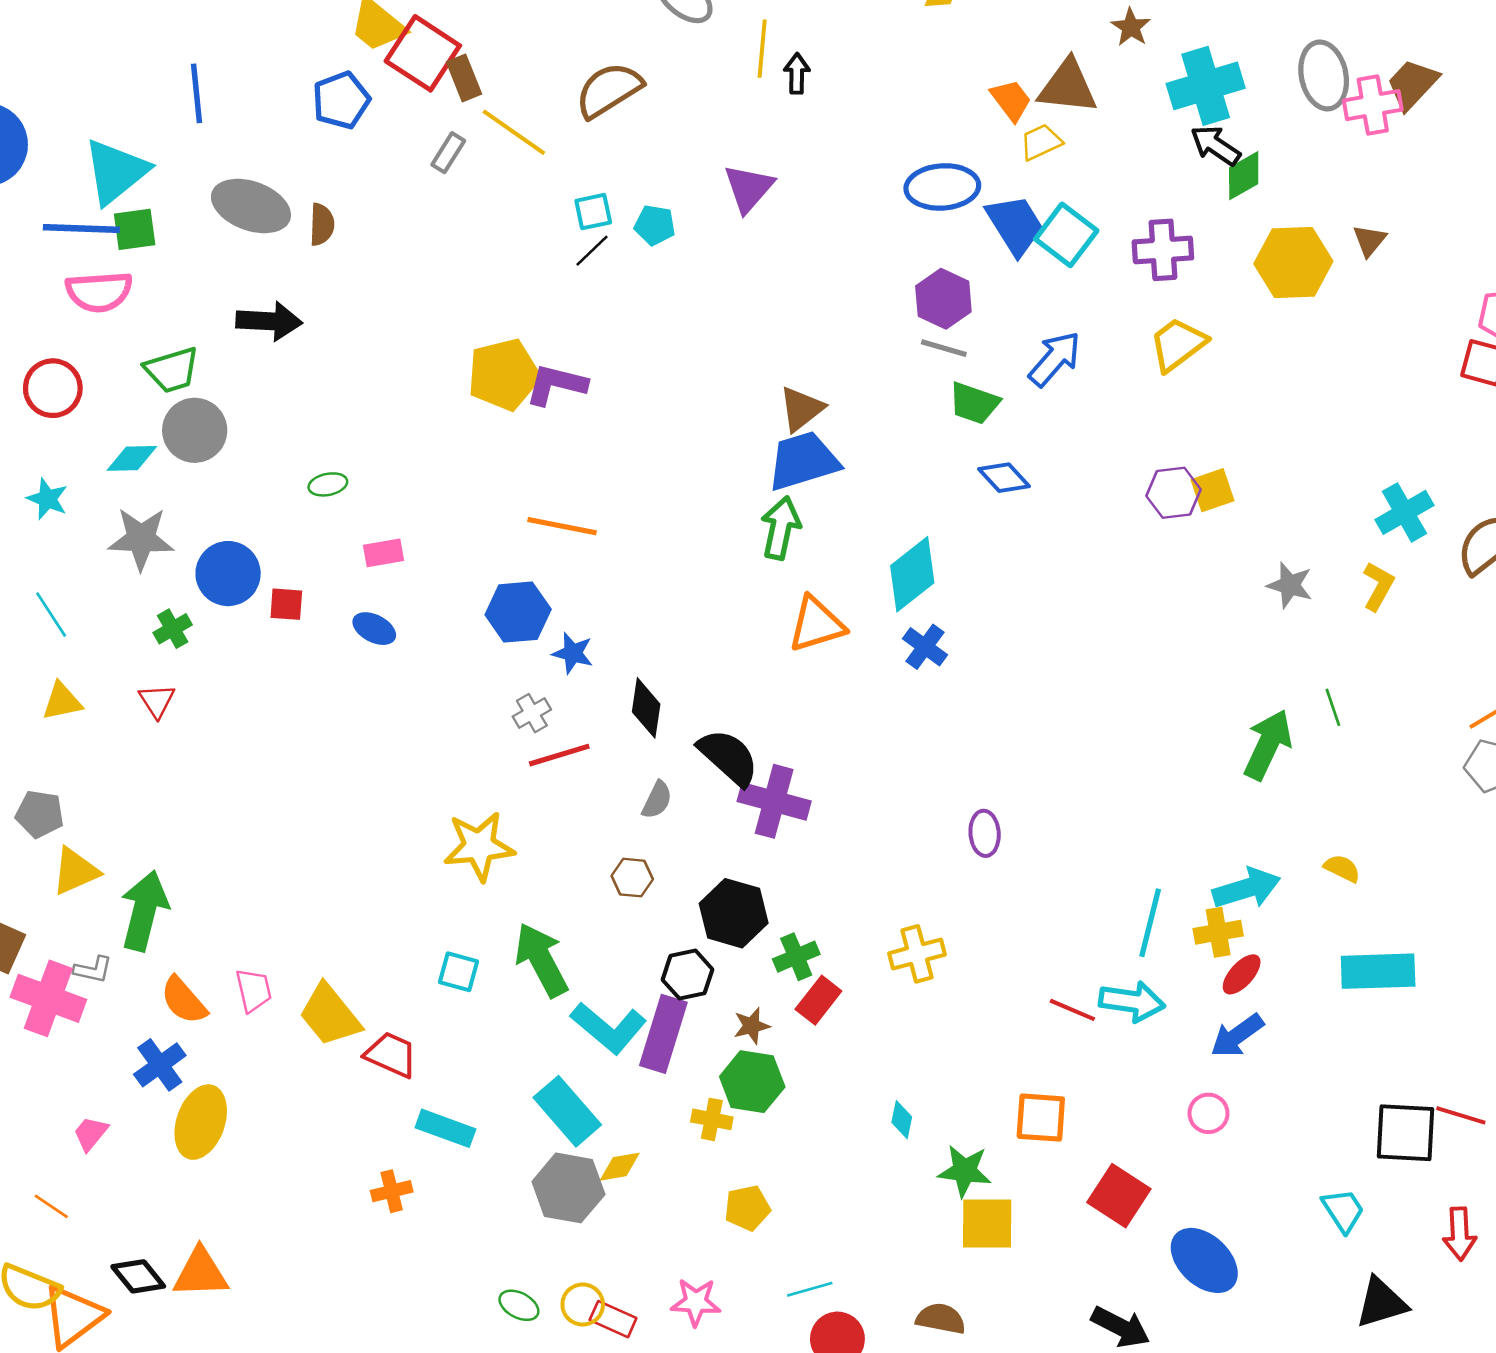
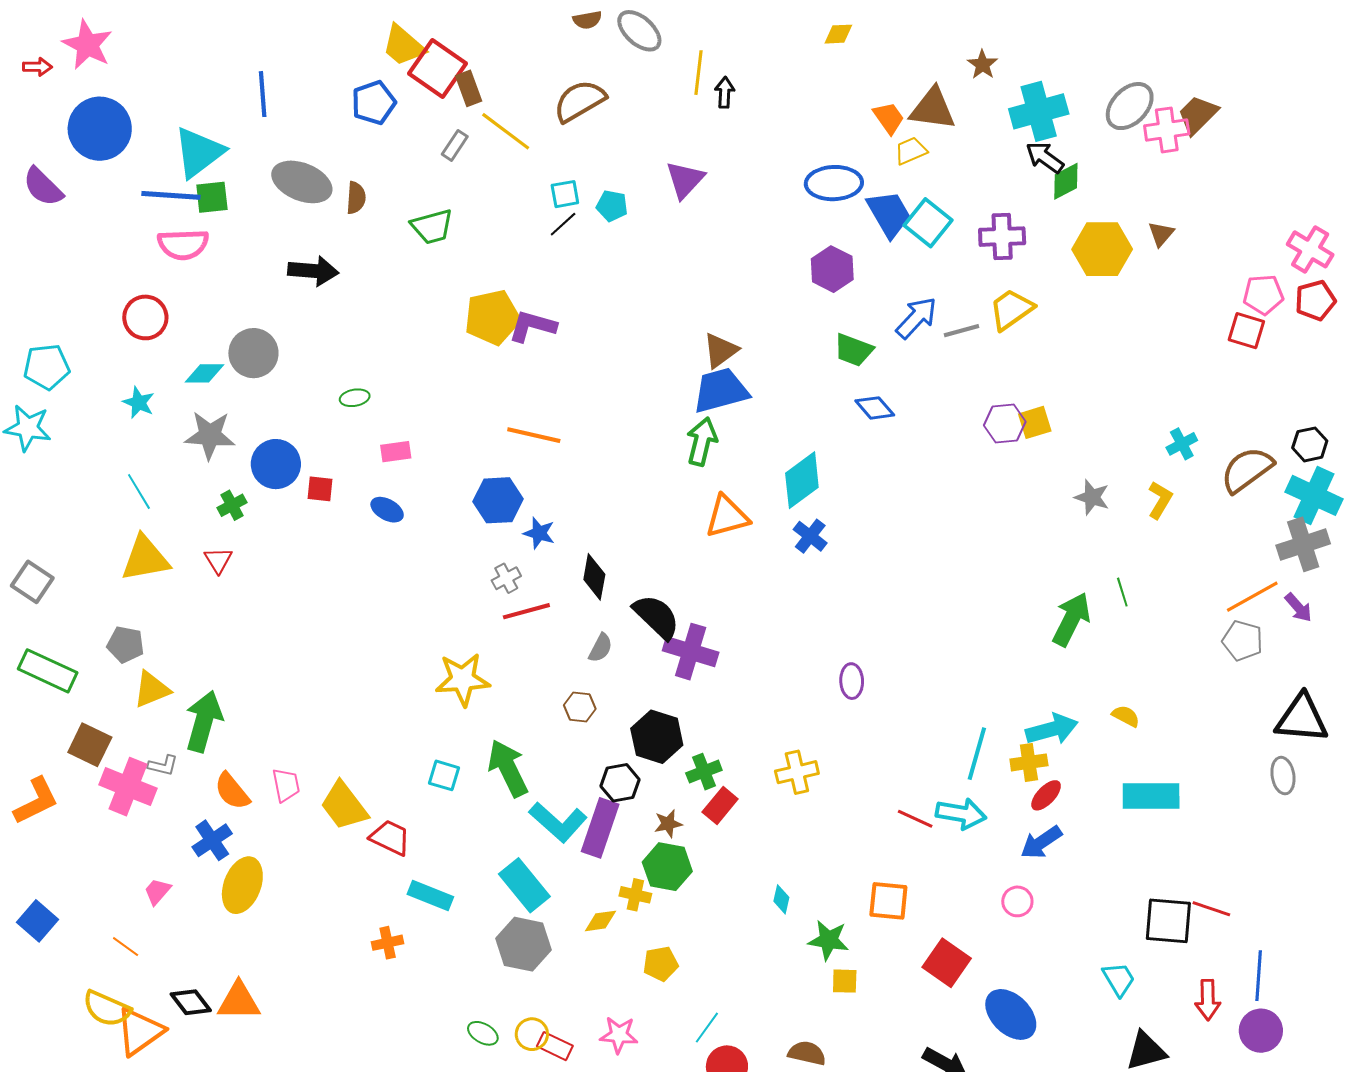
gray ellipse: (1324, 75) -> (1130, 106), turned 54
gray line: (944, 348) -> (961, 331), moved, turned -33
green trapezoid: (172, 370) -> (432, 226), moved
cyan cross: (1404, 512) -> (1182, 444), size x0.7
yellow triangle: (62, 701) -> (145, 558), size x1.6
yellow diamond: (620, 1167) -> (600, 921), moved
yellow square: (987, 1223) -> (845, 981), size x0.6
cyan line: (810, 1289) -> (707, 1028), turned -40

